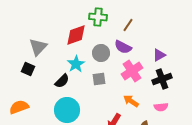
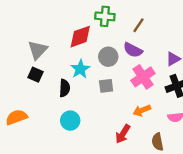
black square: (28, 69) -> (35, 75), moved
black semicircle: (62, 81) -> (65, 88), turned -42
orange arrow: (131, 101) -> (142, 110), turned -56
cyan circle: (67, 110) -> (70, 121), size x0.7

